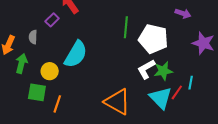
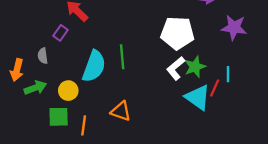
green line: (126, 27) -> (122, 57), moved
green arrow: (21, 63) -> (35, 88), turned 66
orange triangle: (117, 102) -> (121, 111), moved, size x0.7

